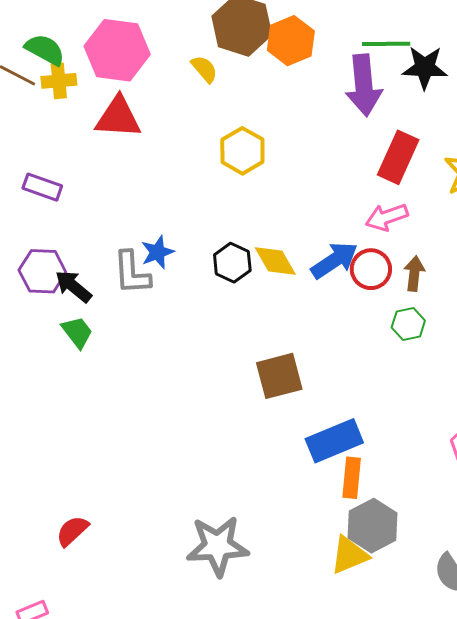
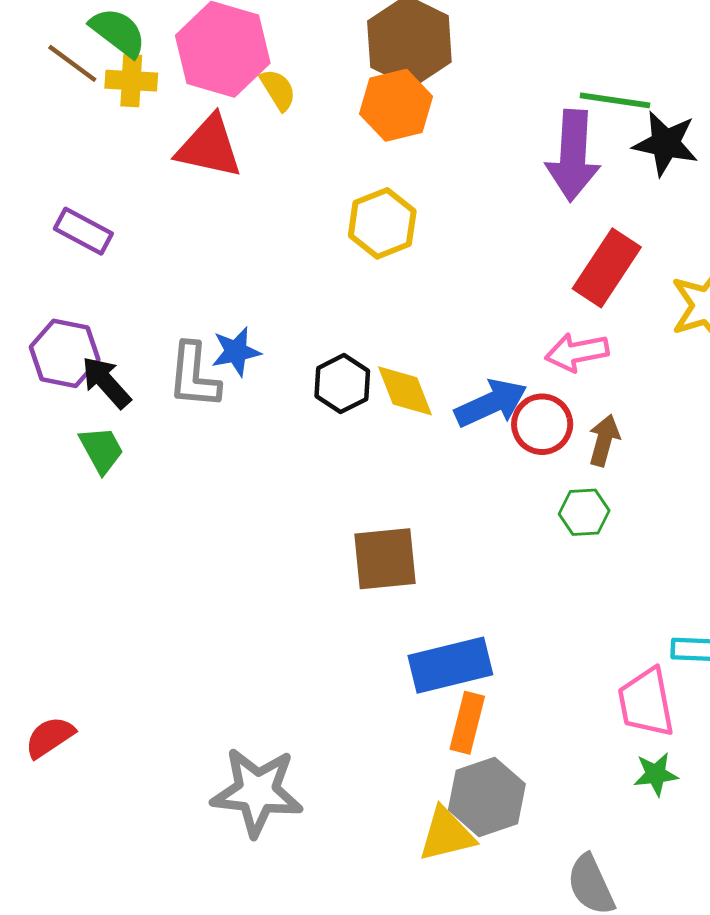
orange hexagon: (291, 41) -> (396, 105), moved
yellow semicircle: (204, 69) -> (278, 90), moved

